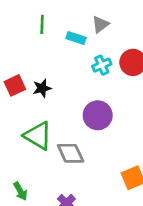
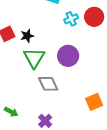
green triangle: (38, 136) -> (34, 58), moved, turned 30
green arrow: (20, 191) -> (11, 112), turned -32

